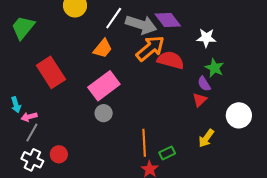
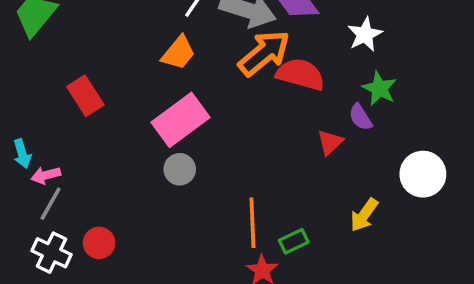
white star: (206, 38) -> (365, 34), turned -30
red rectangle: (51, 72) -> (85, 96), size x0.7
red triangle: (200, 100) -> (330, 142), moved

